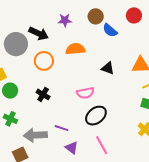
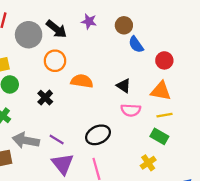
red circle: (134, 15) -> (164, 60), moved
orange semicircle: (75, 49) -> (82, 81), moved
pink semicircle: (85, 93) -> (131, 110), moved
purple triangle: (72, 148) -> (63, 164), size x1.5

